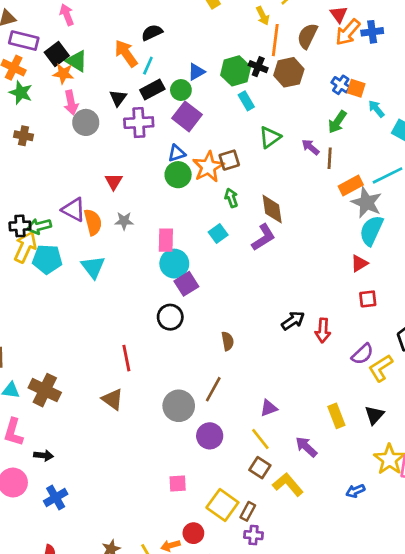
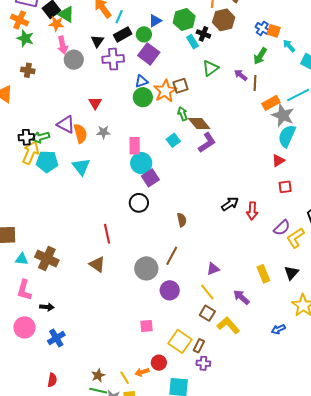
black cross: (258, 67) -> (203, 34), moved
brown diamond: (272, 209) -> (199, 123), moved, turned -30

